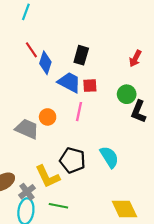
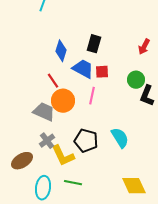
red line: (31, 50) -> (53, 81), moved
orange circle: (48, 117) -> (63, 101), size x1.5
gray cross: (27, 192) -> (47, 141), moved

